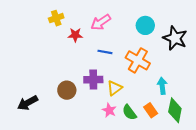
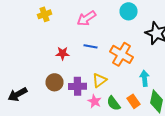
cyan circle: (145, 25) -> (128, 11), moved
red star: (75, 35) -> (62, 53), moved
purple cross: (93, 80) -> (78, 86), moved

